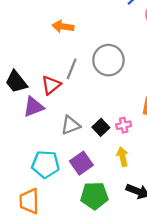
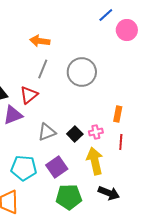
gray line: (72, 69) -> (43, 69), moved
yellow arrow: (123, 157) -> (95, 161), size x1.5

